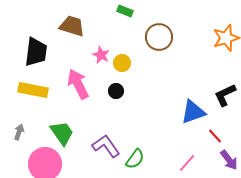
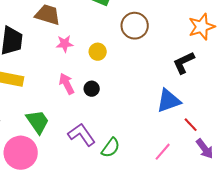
pink star: (101, 55) -> (65, 44), moved, turned -30
pink arrow: (78, 84) -> (67, 84), moved, size x0.7
black circle: (116, 91) -> (92, 89), moved
black L-shape: (225, 95) -> (184, 63), moved

